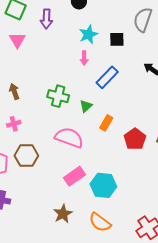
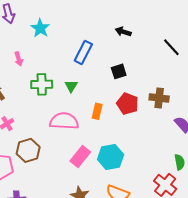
cyan star: (88, 34) -> (40, 28), moved
black square: (117, 39) -> (119, 71), moved
pink arrow: (84, 58) -> (19, 59), moved
orange rectangle: (106, 123) -> (97, 111), moved

